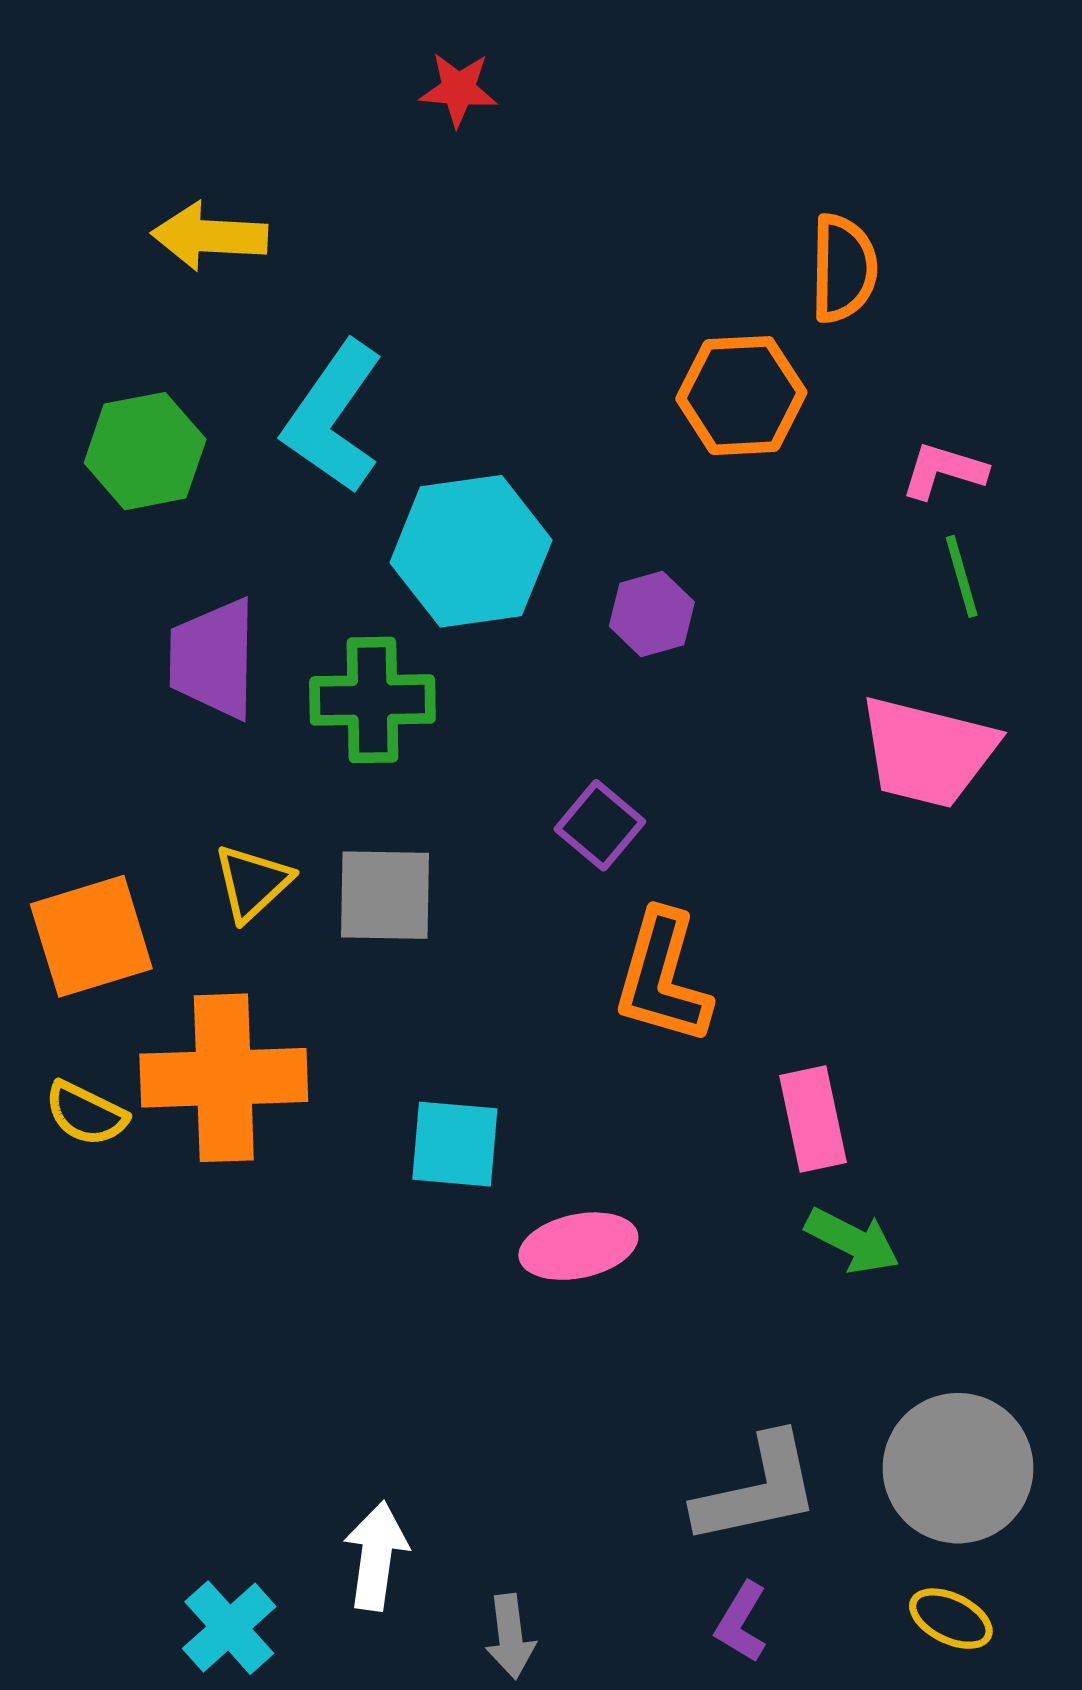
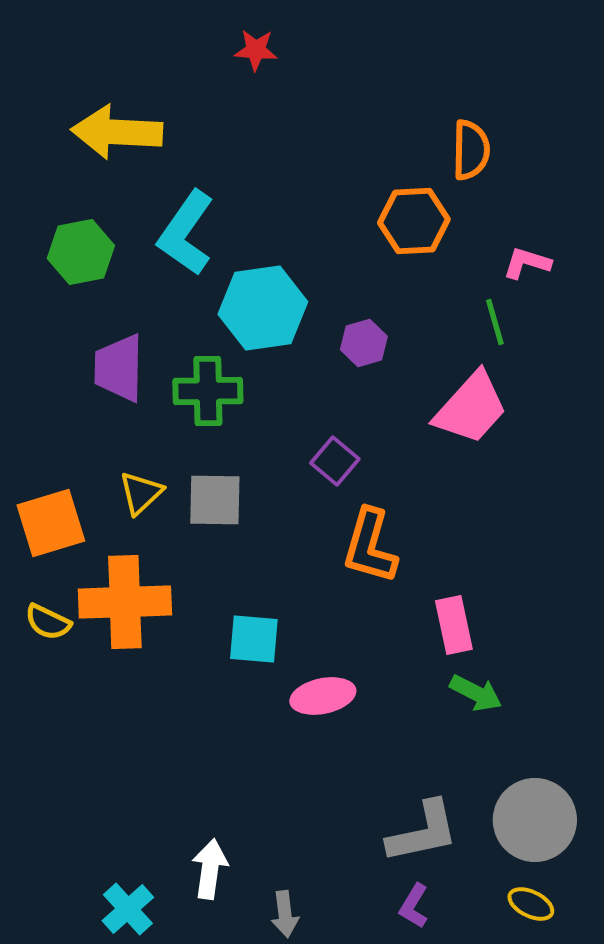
yellow arrow: (210, 236) -> (117, 132), size x1.4
green line: (962, 576) -> (495, 322), moved
pink trapezoid: (928, 752) -> (471, 408), moved, turned -62

